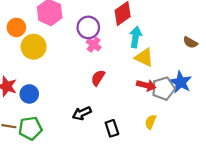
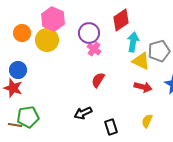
yellow circle: (34, 47) -> (47, 40), moved
gray pentagon: (163, 89) -> (159, 51), moved
blue circle: (29, 94) -> (18, 70), moved
green pentagon: (30, 128) -> (28, 117), moved

